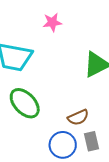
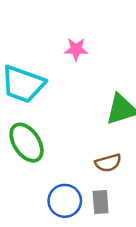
brown semicircle: (78, 117) -> (108, 163), moved

